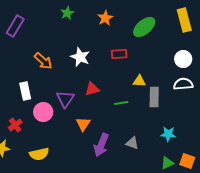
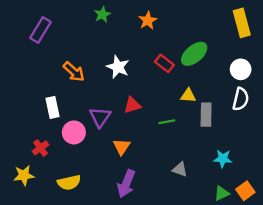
green ellipse: (144, 27) -> (194, 54), moved
red rectangle: (119, 54) -> (164, 63), turned 42
white semicircle: (183, 84) -> (241, 99), turned 108
purple arrow: (101, 145) -> (126, 184), moved
orange square: (187, 161) -> (245, 191), turned 35

